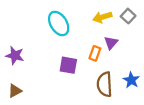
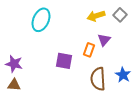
cyan ellipse: (59, 23) -> (41, 20), moved, turned 55
purple star: (15, 56) -> (14, 64), moved
brown triangle: (15, 91) -> (14, 85), turned 32

